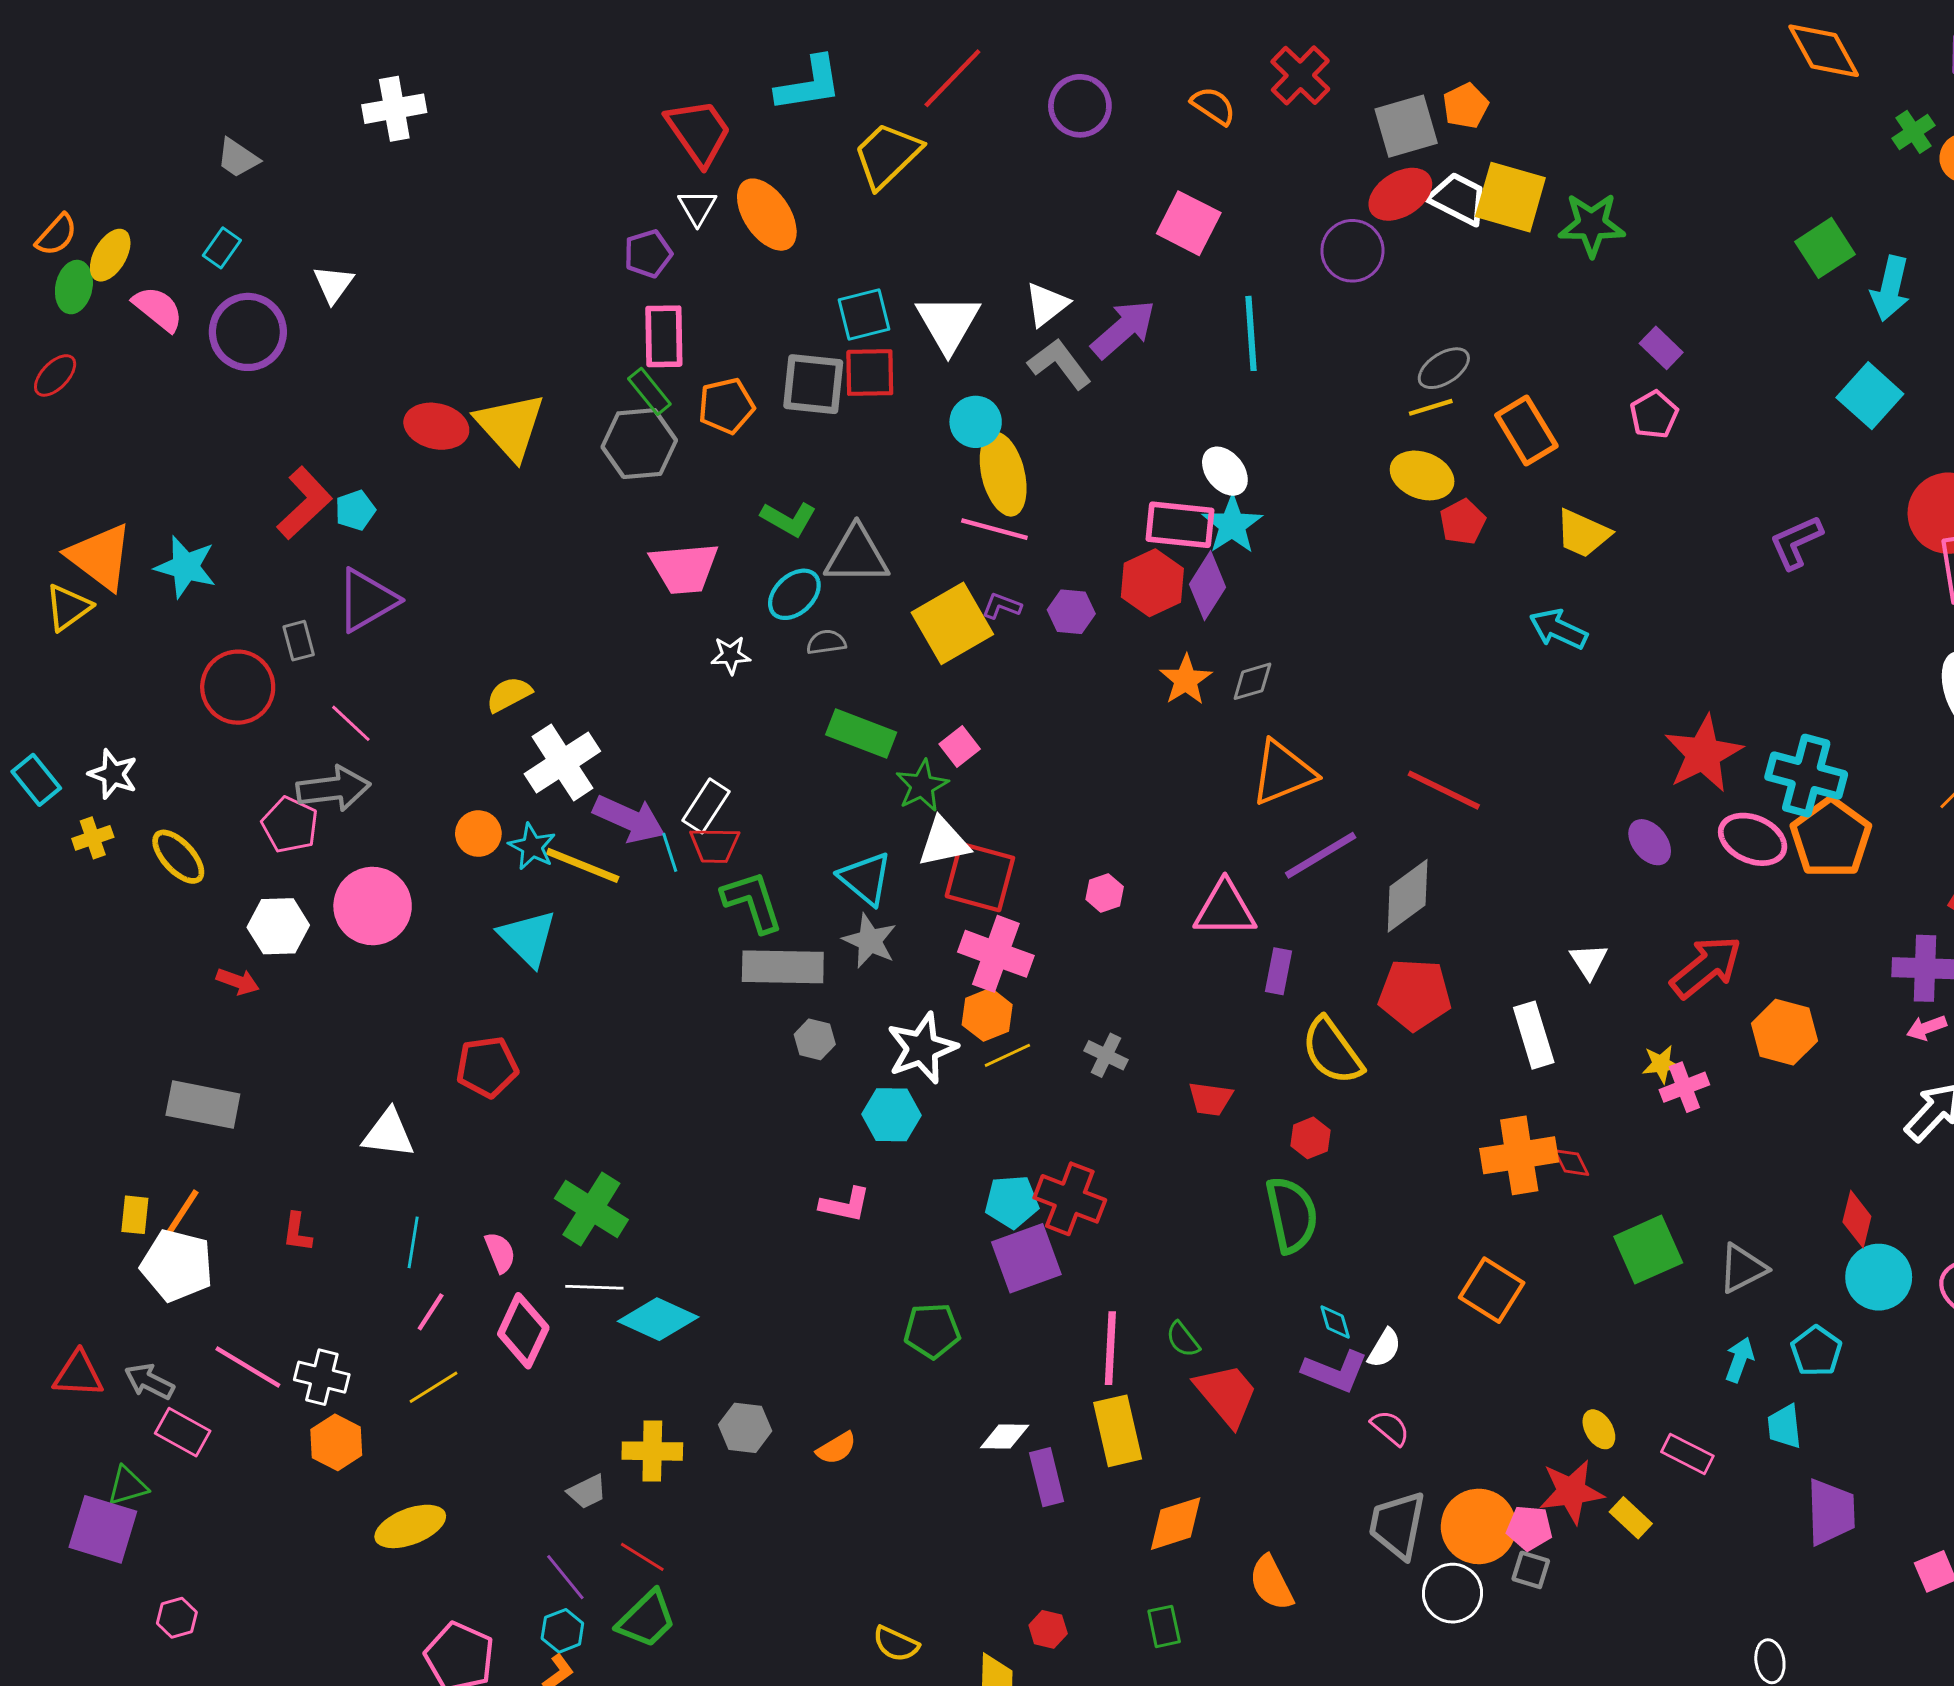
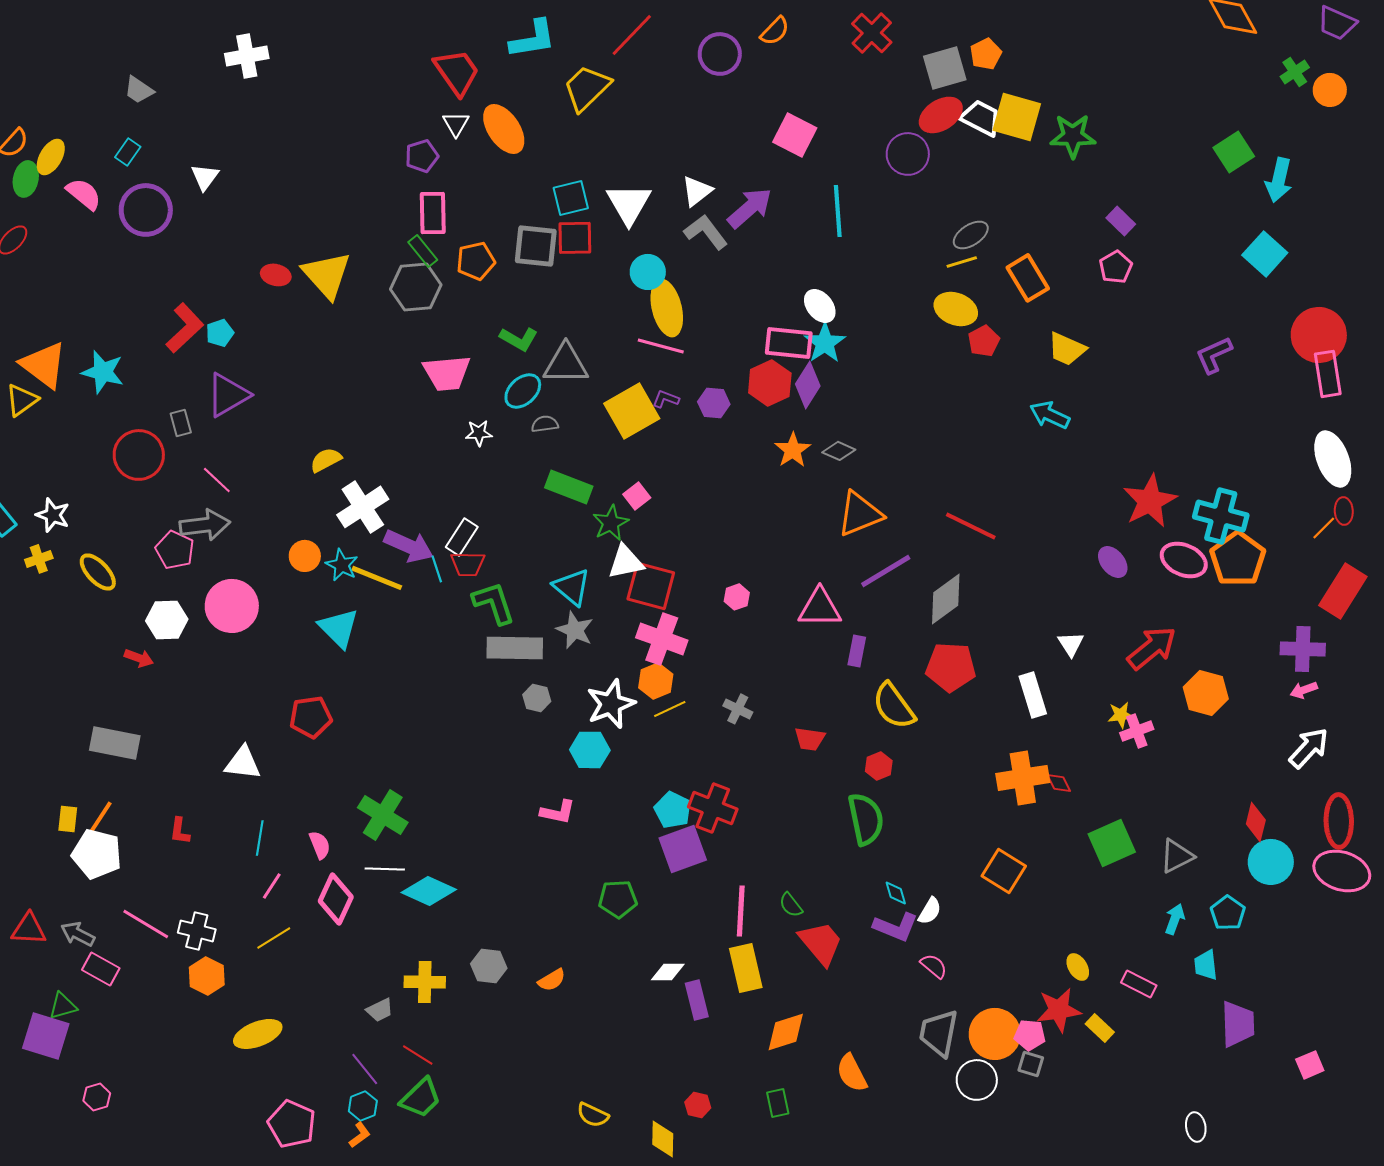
orange semicircle: (1213, 106) -> (775, 31), moved, turned 100
red ellipse: (436, 426) -> (276, 275), size x0.7
gray diamond: (1252, 681) -> (839, 451), turned 40
cyan pentagon: (1012, 1202) -> (673, 810), turned 30

